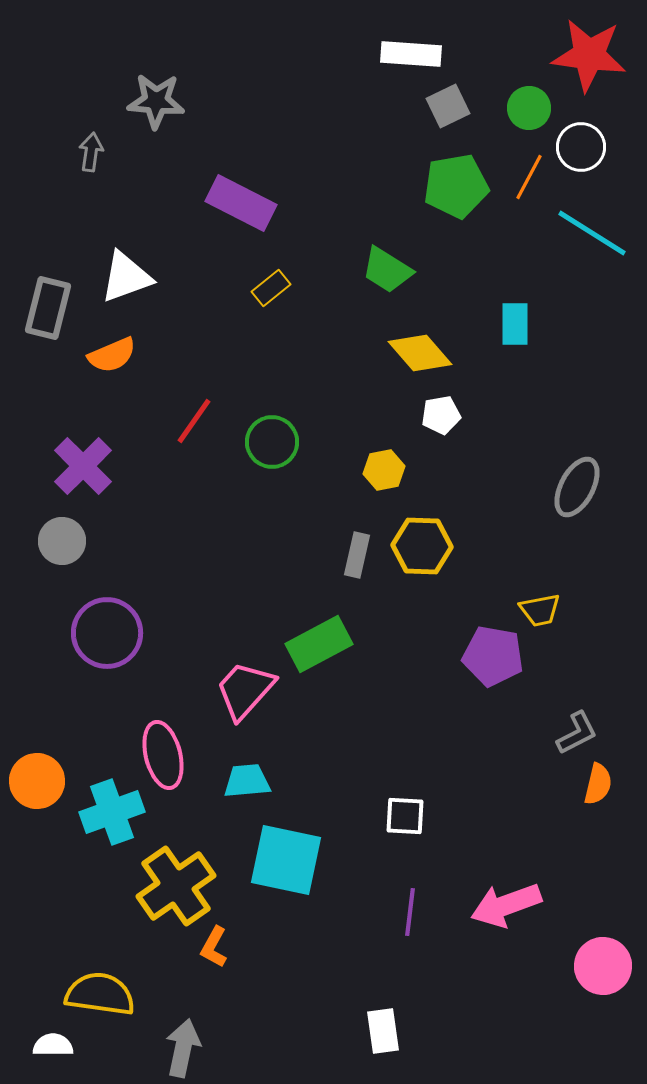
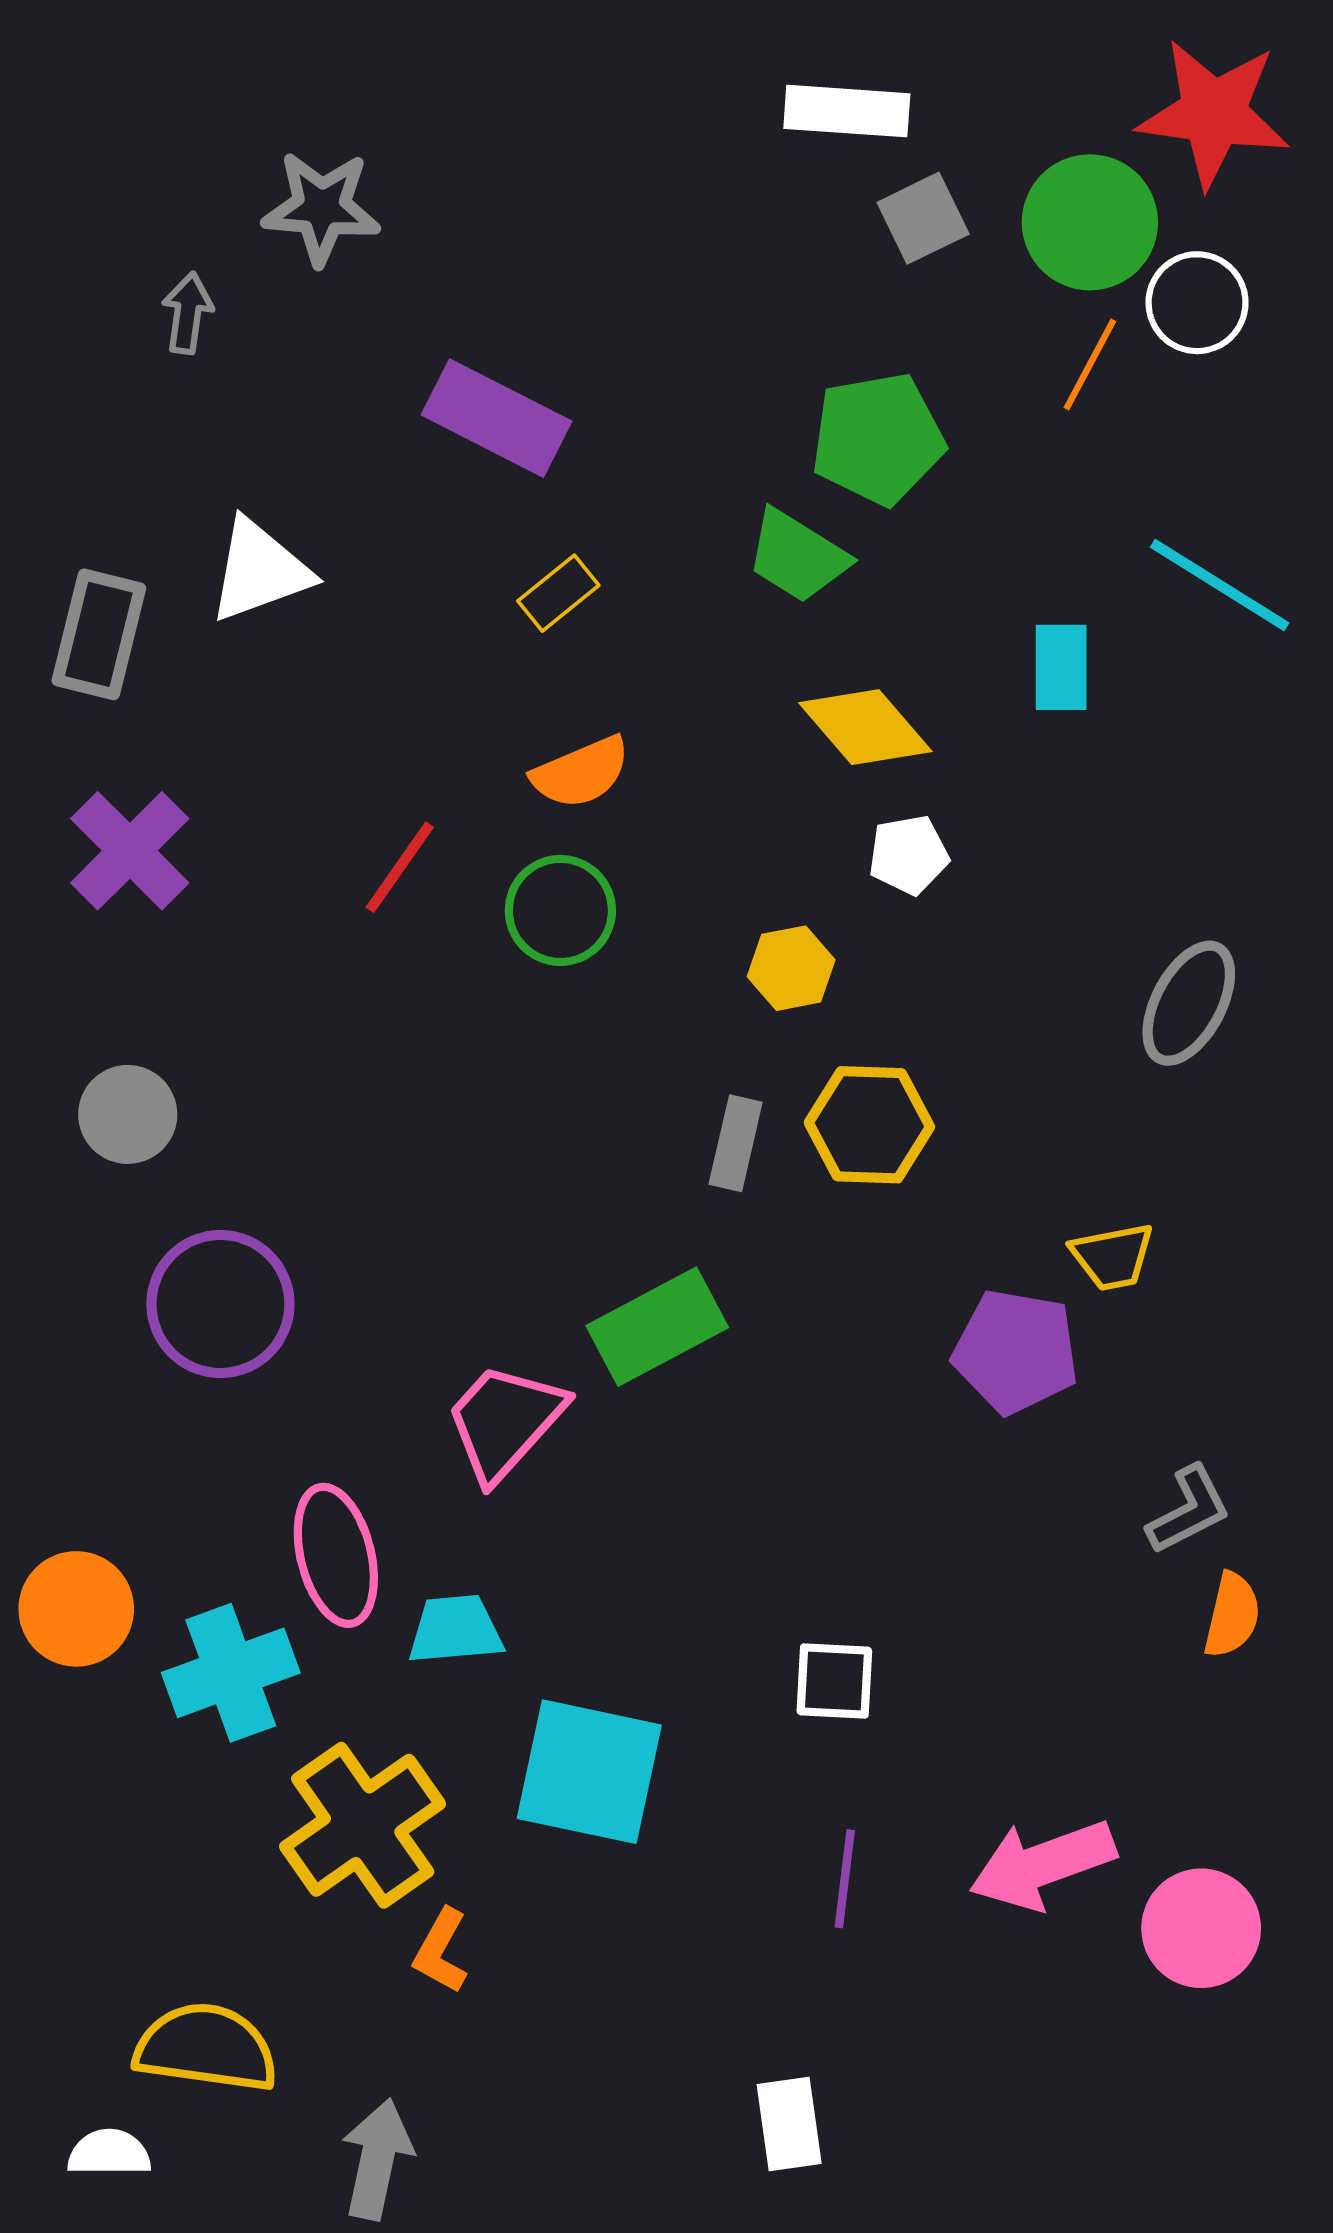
green circle: (529, 108) -> (1090, 222), size x1.5
green pentagon: (456, 186) -> (878, 439), moved
cyan line: (592, 233) -> (1220, 585), moved
orange semicircle: (112, 355) -> (581, 772), moved
purple cross: (83, 466) -> (130, 851), moved
cyan trapezoid: (247, 781) -> (455, 1630), moved
pink circle: (603, 966) -> (1201, 1928), moved

